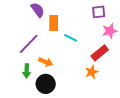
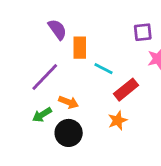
red rectangle: (100, 53) -> (126, 90), moved
green arrow: (27, 71) -> (42, 115), turned 56
orange star: (92, 72) -> (118, 120), moved

